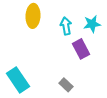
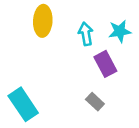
gray rectangle: (66, 85) -> (95, 102), moved

